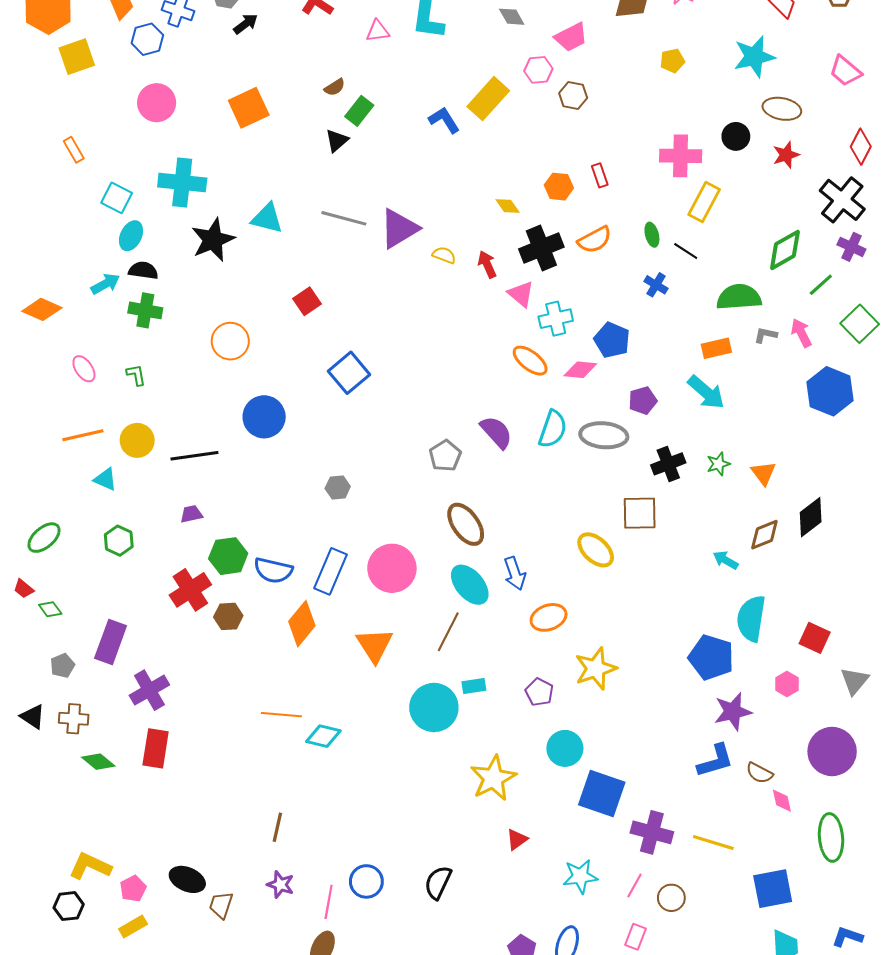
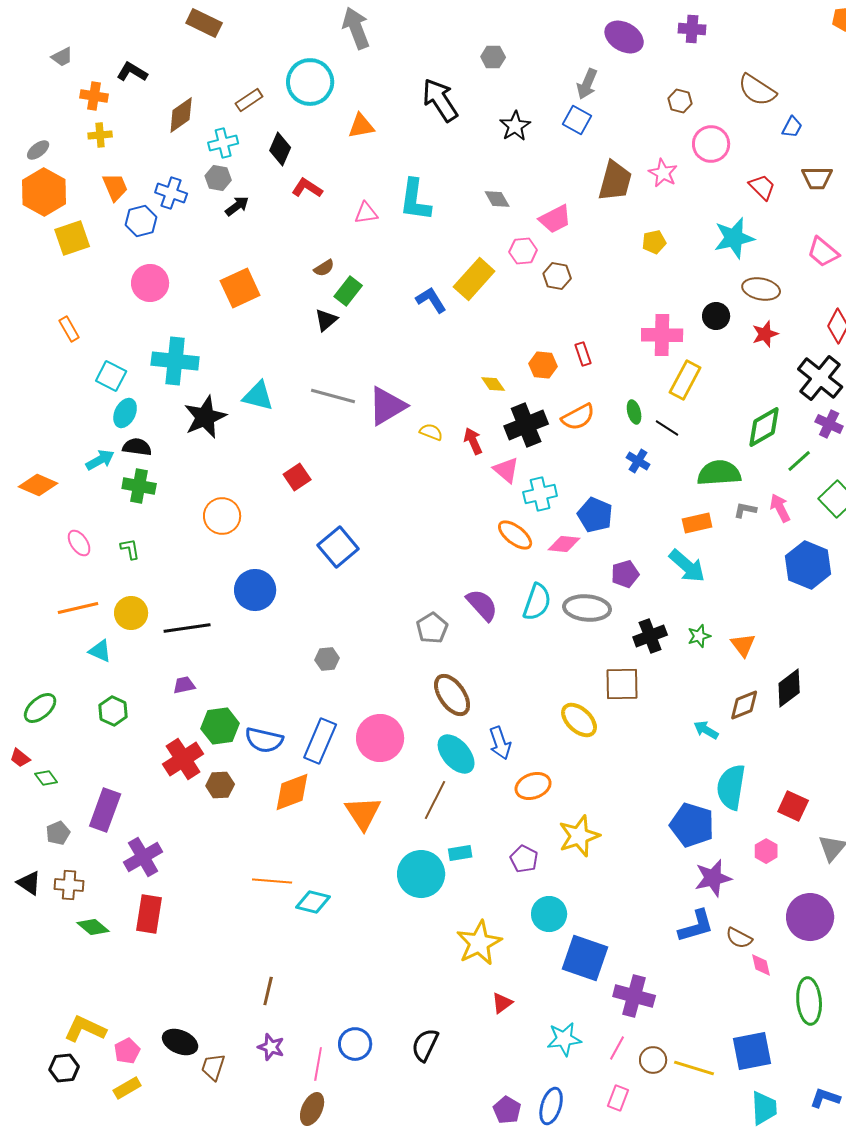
orange diamond: (302, 624) -> (292, 792), turned 30
yellow line: (713, 843) -> (694, 1068), moved

